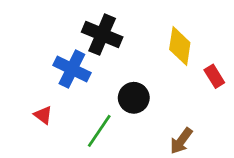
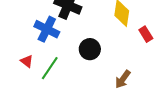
green line: (99, 131) -> (50, 68), moved

